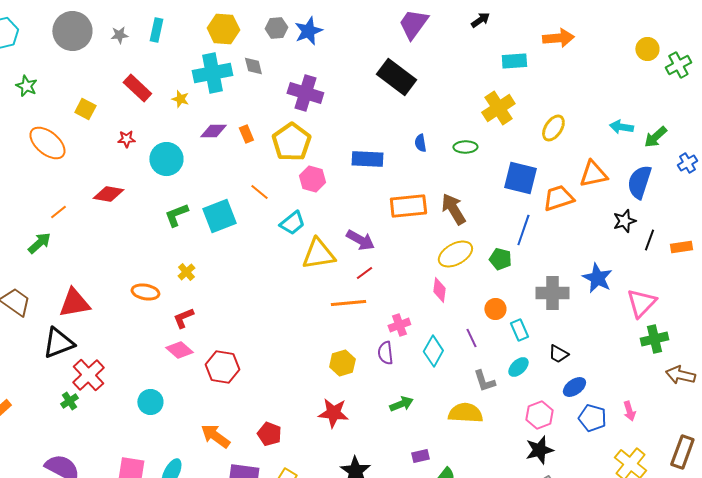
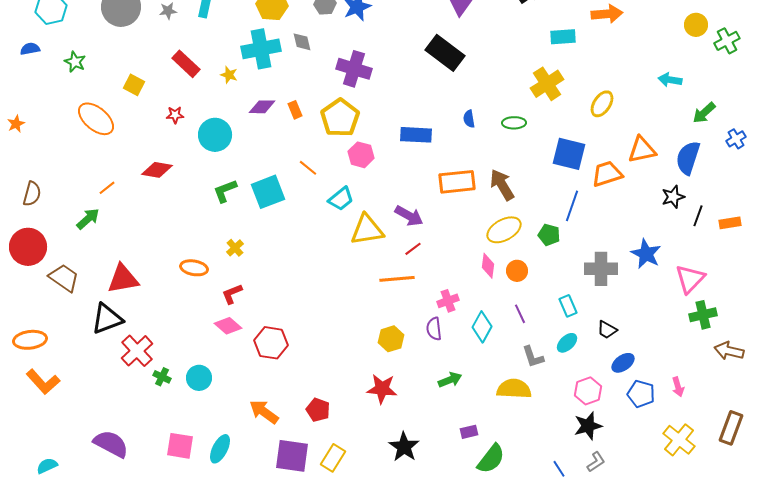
cyan arrow: (621, 127) -> (670, 80), moved
orange circle: (495, 309) -> (517, 271), moved
green cross: (69, 401) -> (162, 377), moved, turned -30

